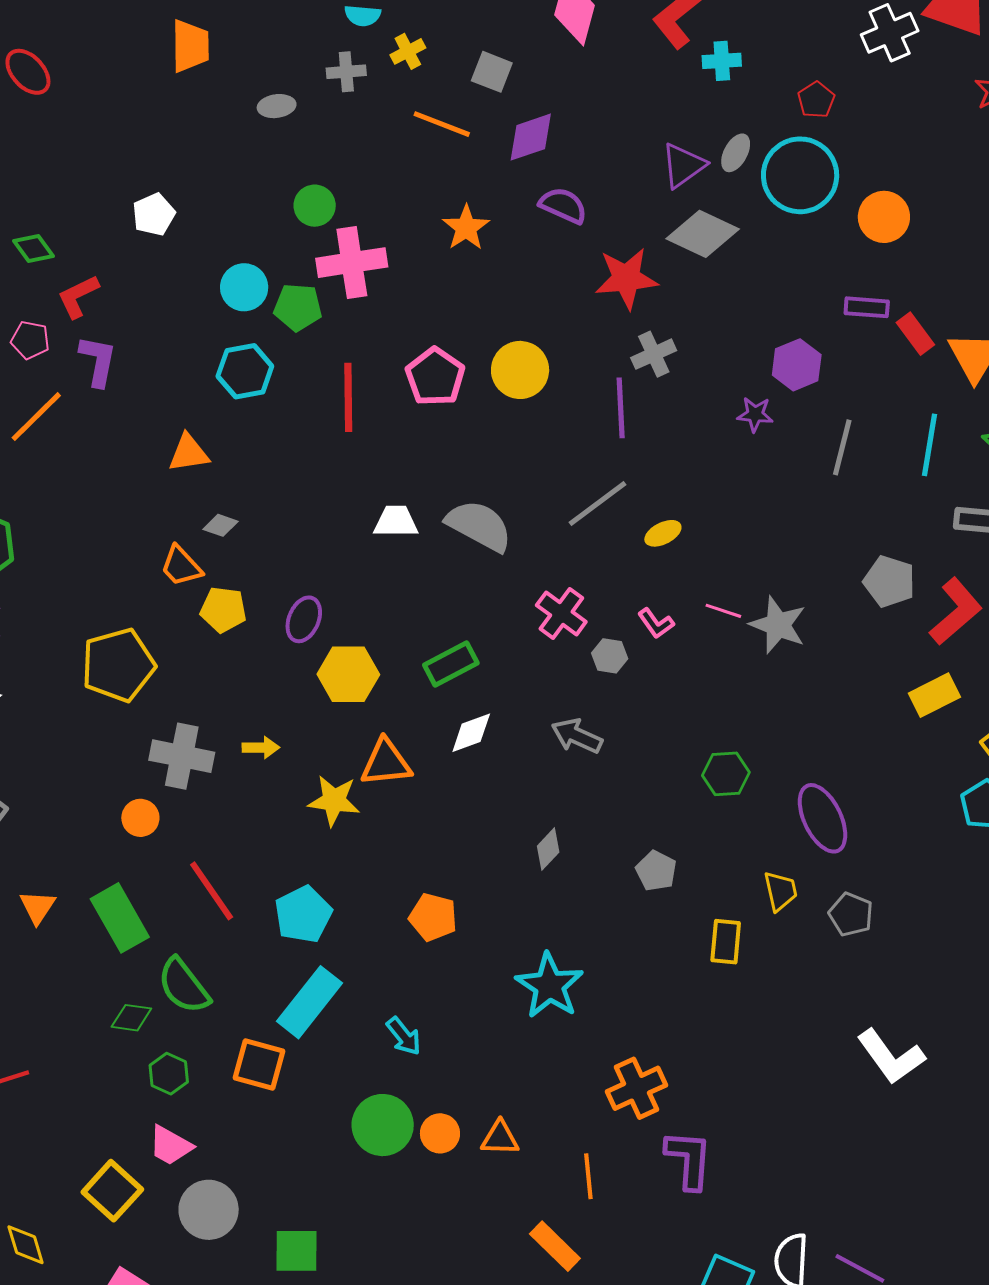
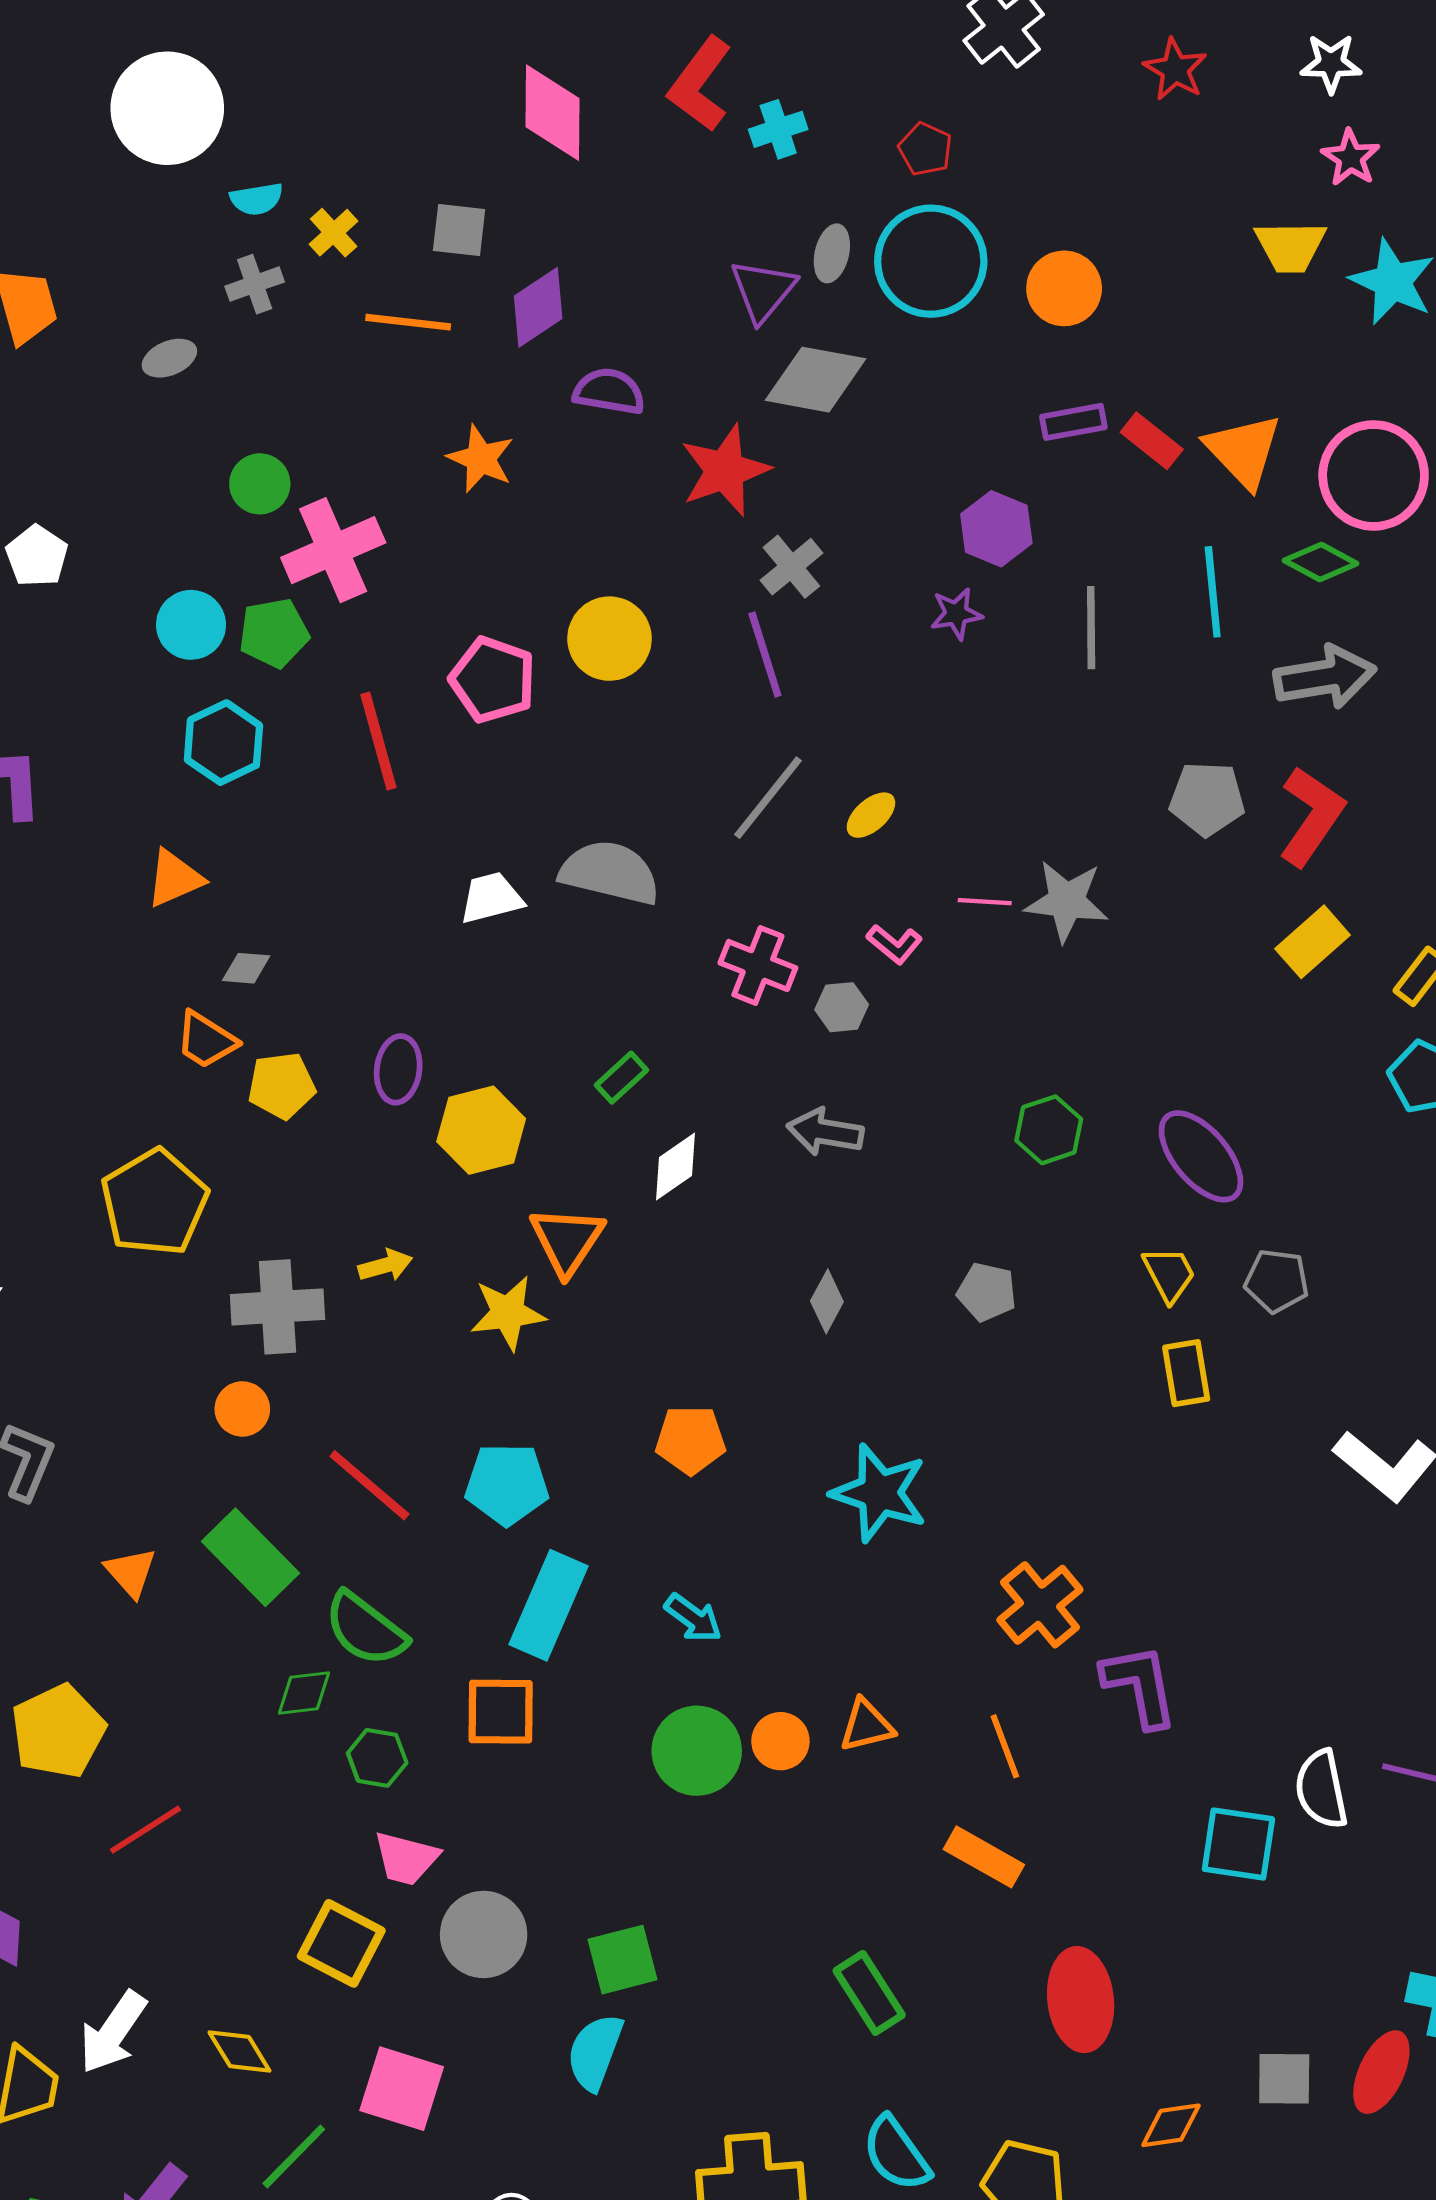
green rectangle: (451, 664) -> (621, 1078), size x0.7
orange triangle: (386, 763) -> (567, 1240), turned -36
cyan pentagon: (303, 914) -> (507, 1484), turned -30
yellow rectangle: (726, 942) -> (1186, 1373), moved

